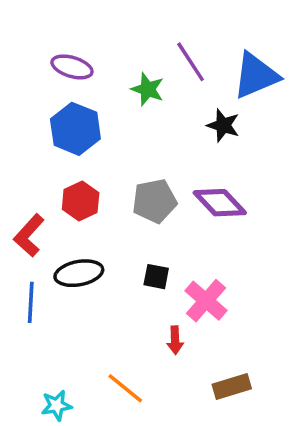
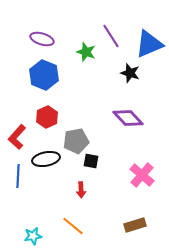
gray pentagon: (154, 201) -> (76, 141), moved
pink cross: (206, 301) -> (142, 175), moved
red arrow: (175, 340) -> (81, 190), moved

